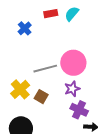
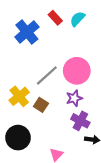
red rectangle: (51, 14) -> (55, 18), turned 56
blue cross: (25, 28) -> (27, 32), size x1.6
gray line: (45, 69) -> (47, 76), turned -30

